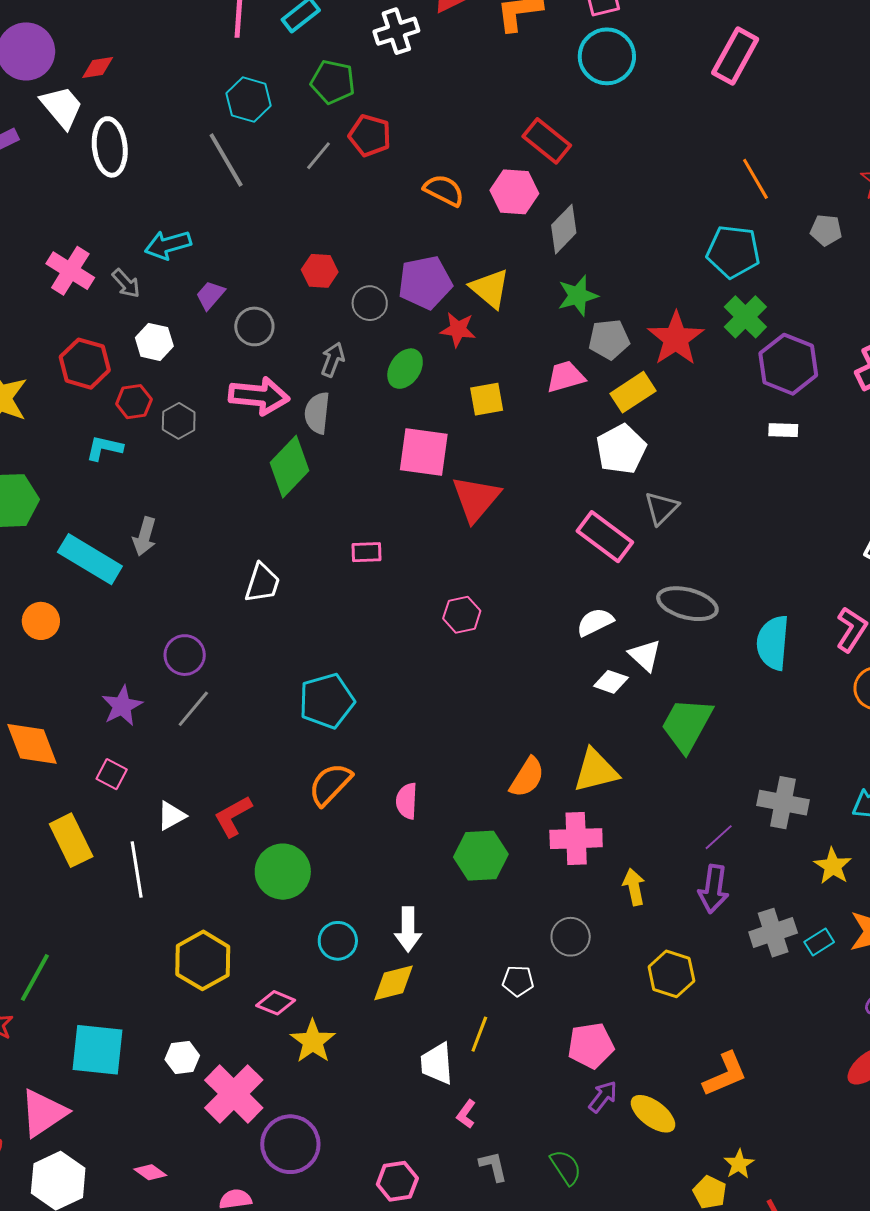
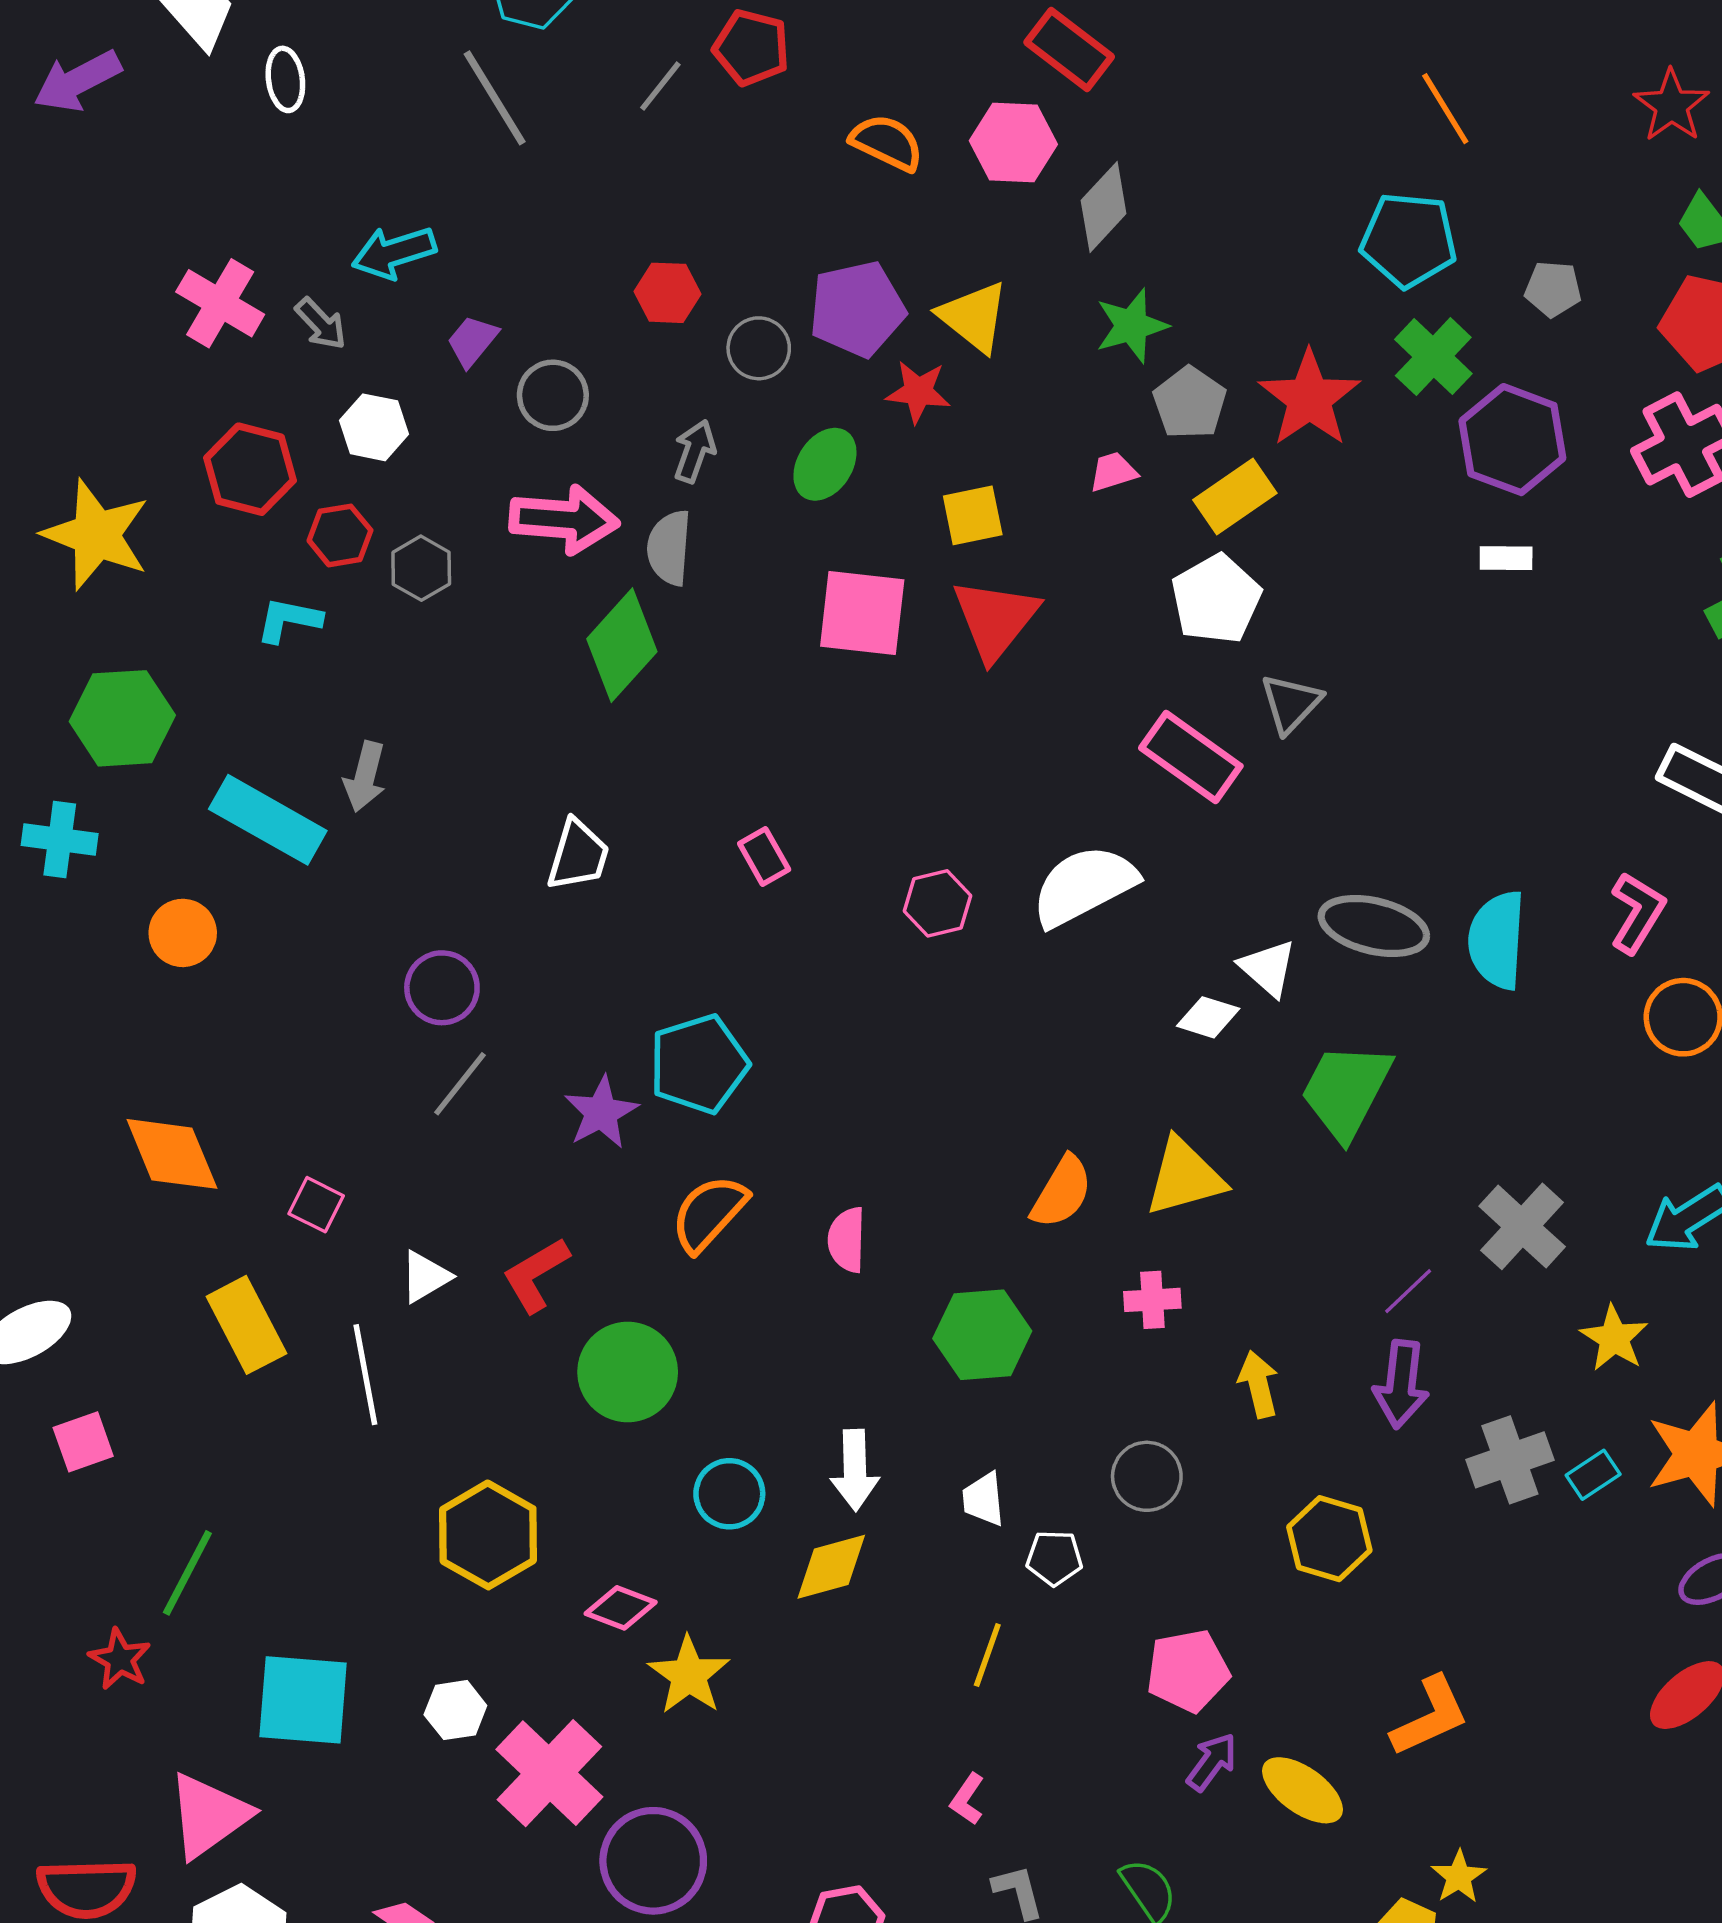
white ellipse: (110, 147) -> (285, 79), size x0.6
gray pentagon: (826, 230) -> (1553, 289), moved
gray pentagon: (609, 339) -> (1190, 403), turned -30
pink trapezoid: (565, 377) -> (1113, 472), size x0.7
red triangle: (476, 499) -> (995, 619), moved
pink rectangle: (366, 552) -> (764, 856), moved, turned 64
gray ellipse: (687, 604) -> (1374, 926), moved
white semicircle: (595, 622) -> (1084, 886), moved, size x1.6
purple star: (122, 706) -> (601, 1112), moved
gray cross: (783, 803) -> (1522, 1226), turned 33
pink cross: (576, 839) -> (1152, 1300), size x0.6
white trapezoid: (437, 1064) -> (983, 1499), moved, size x0.7

